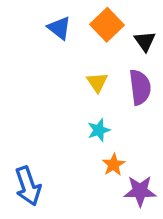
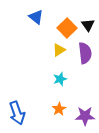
orange square: (107, 25) -> (67, 28), moved
yellow triangle: (97, 82) -> (59, 50), turned 32
orange star: (114, 165) -> (59, 109), moved

